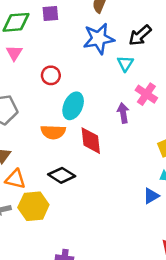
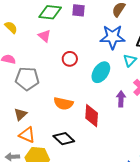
pink triangle: (14, 53) -> (44, 36), turned -32
cyan ellipse: (73, 106) -> (101, 72), moved

